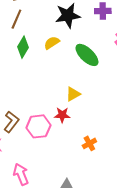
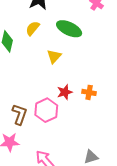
yellow triangle: (73, 94) -> (54, 56), moved
orange cross: (89, 143) -> (89, 92), moved, turned -32

